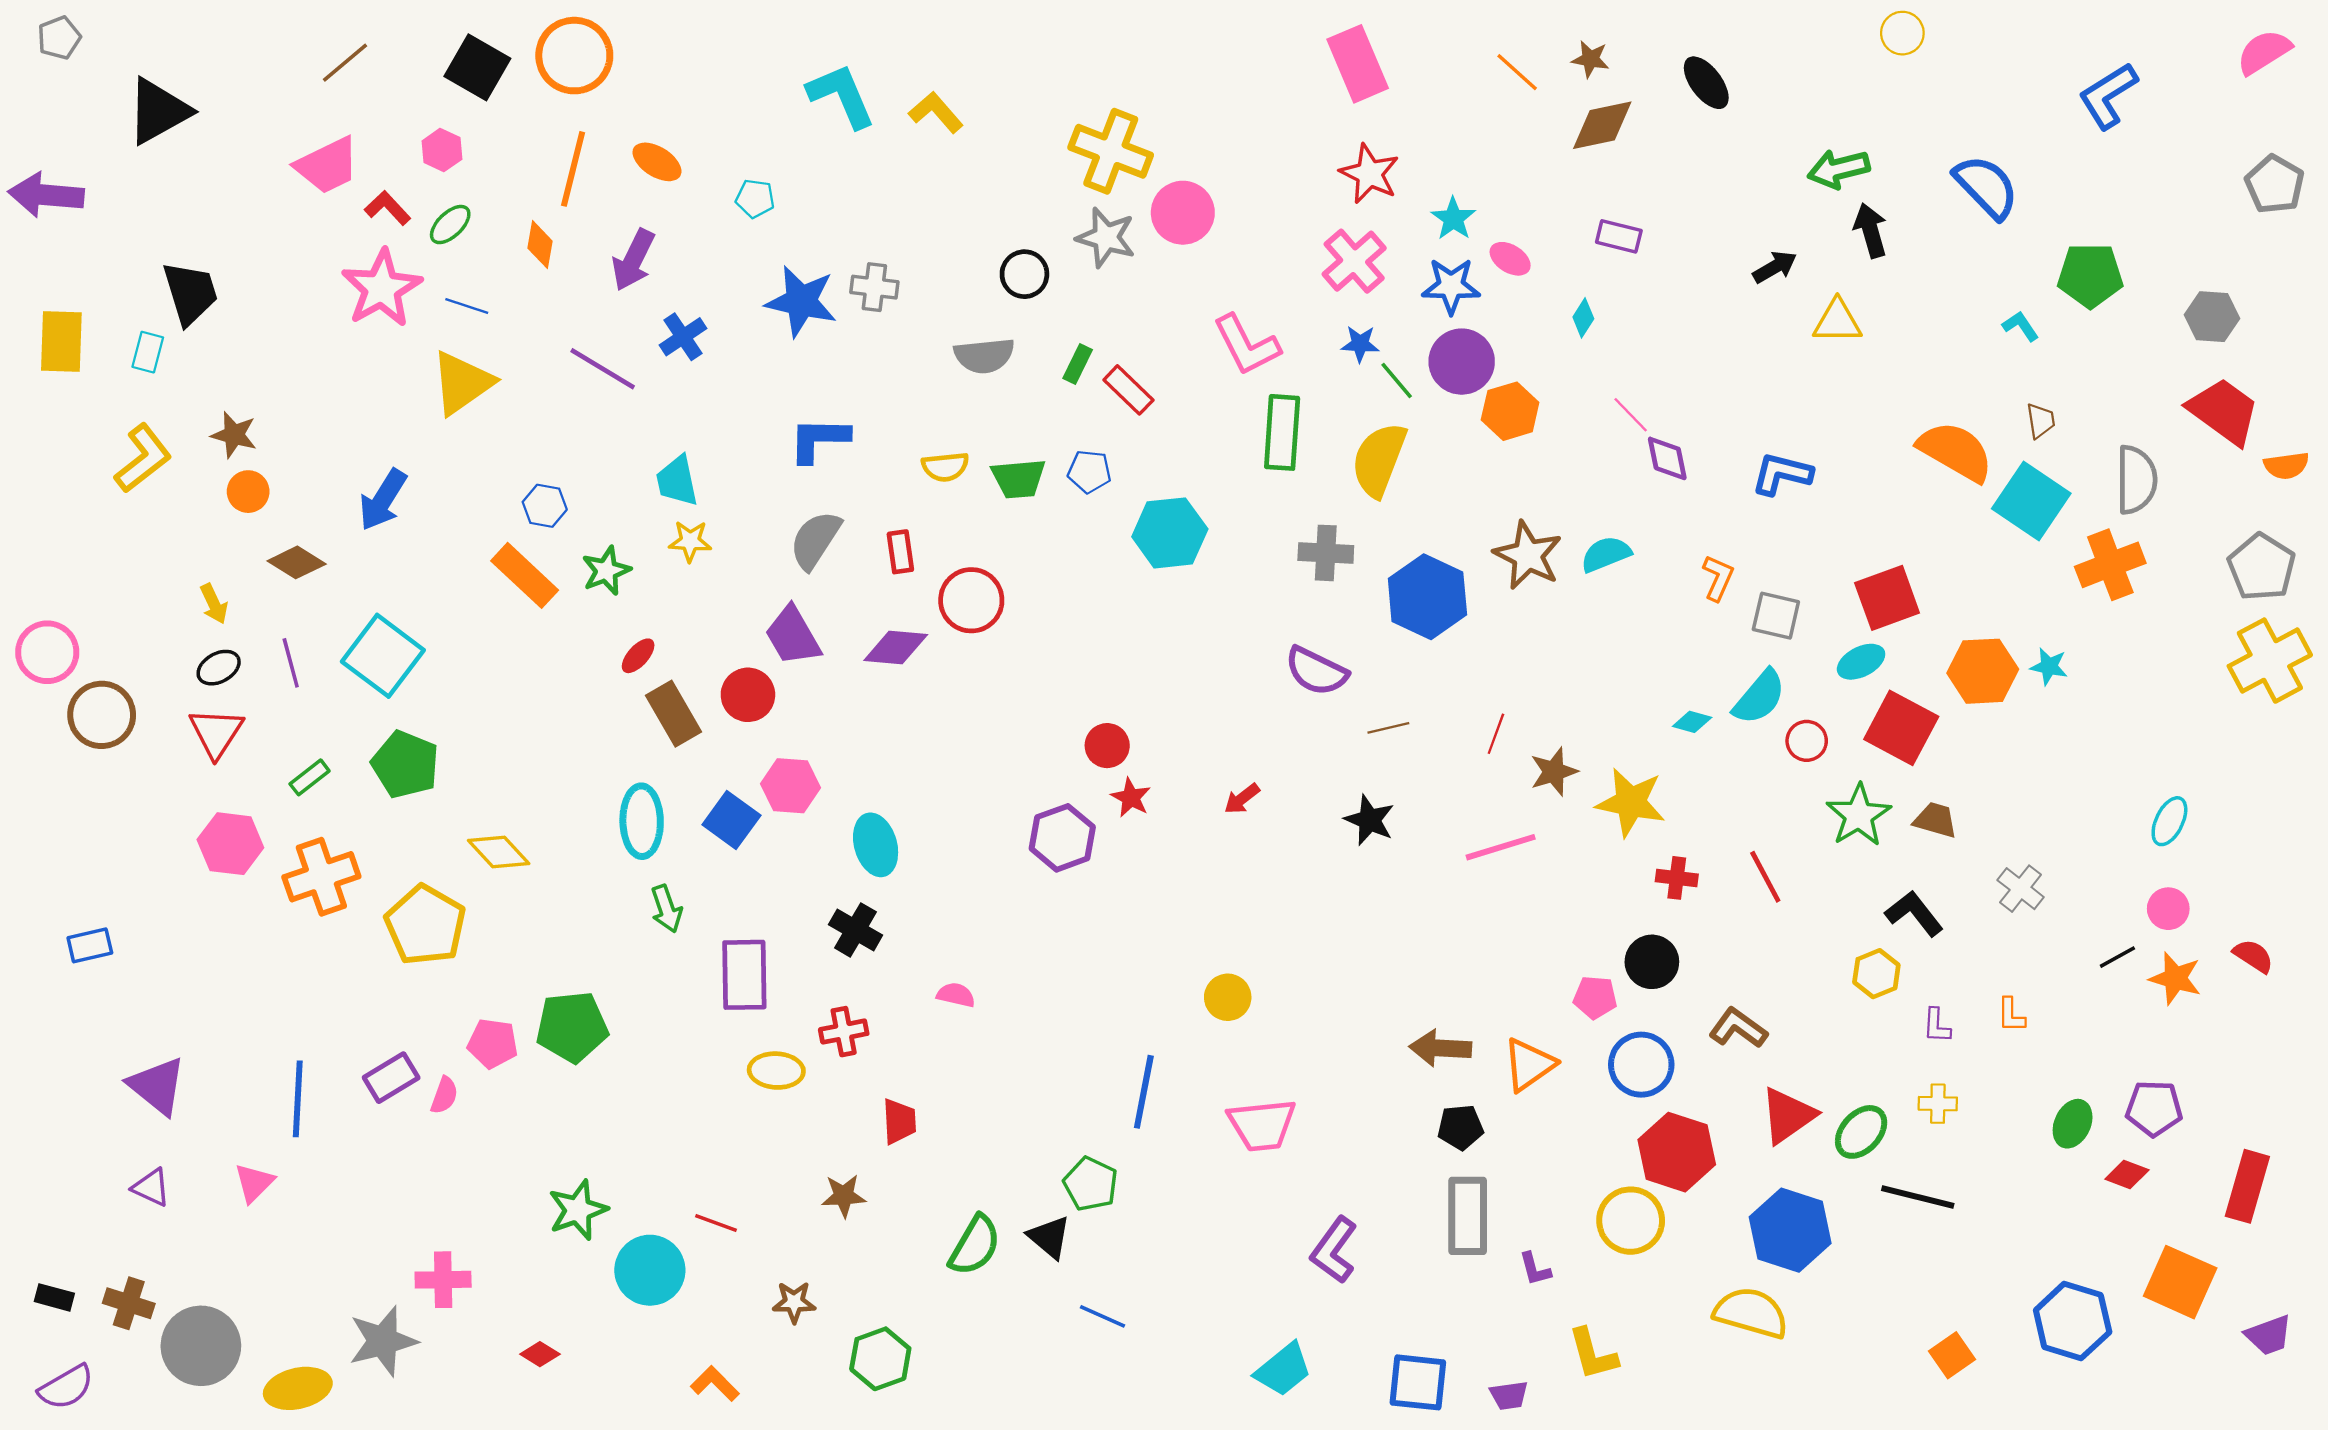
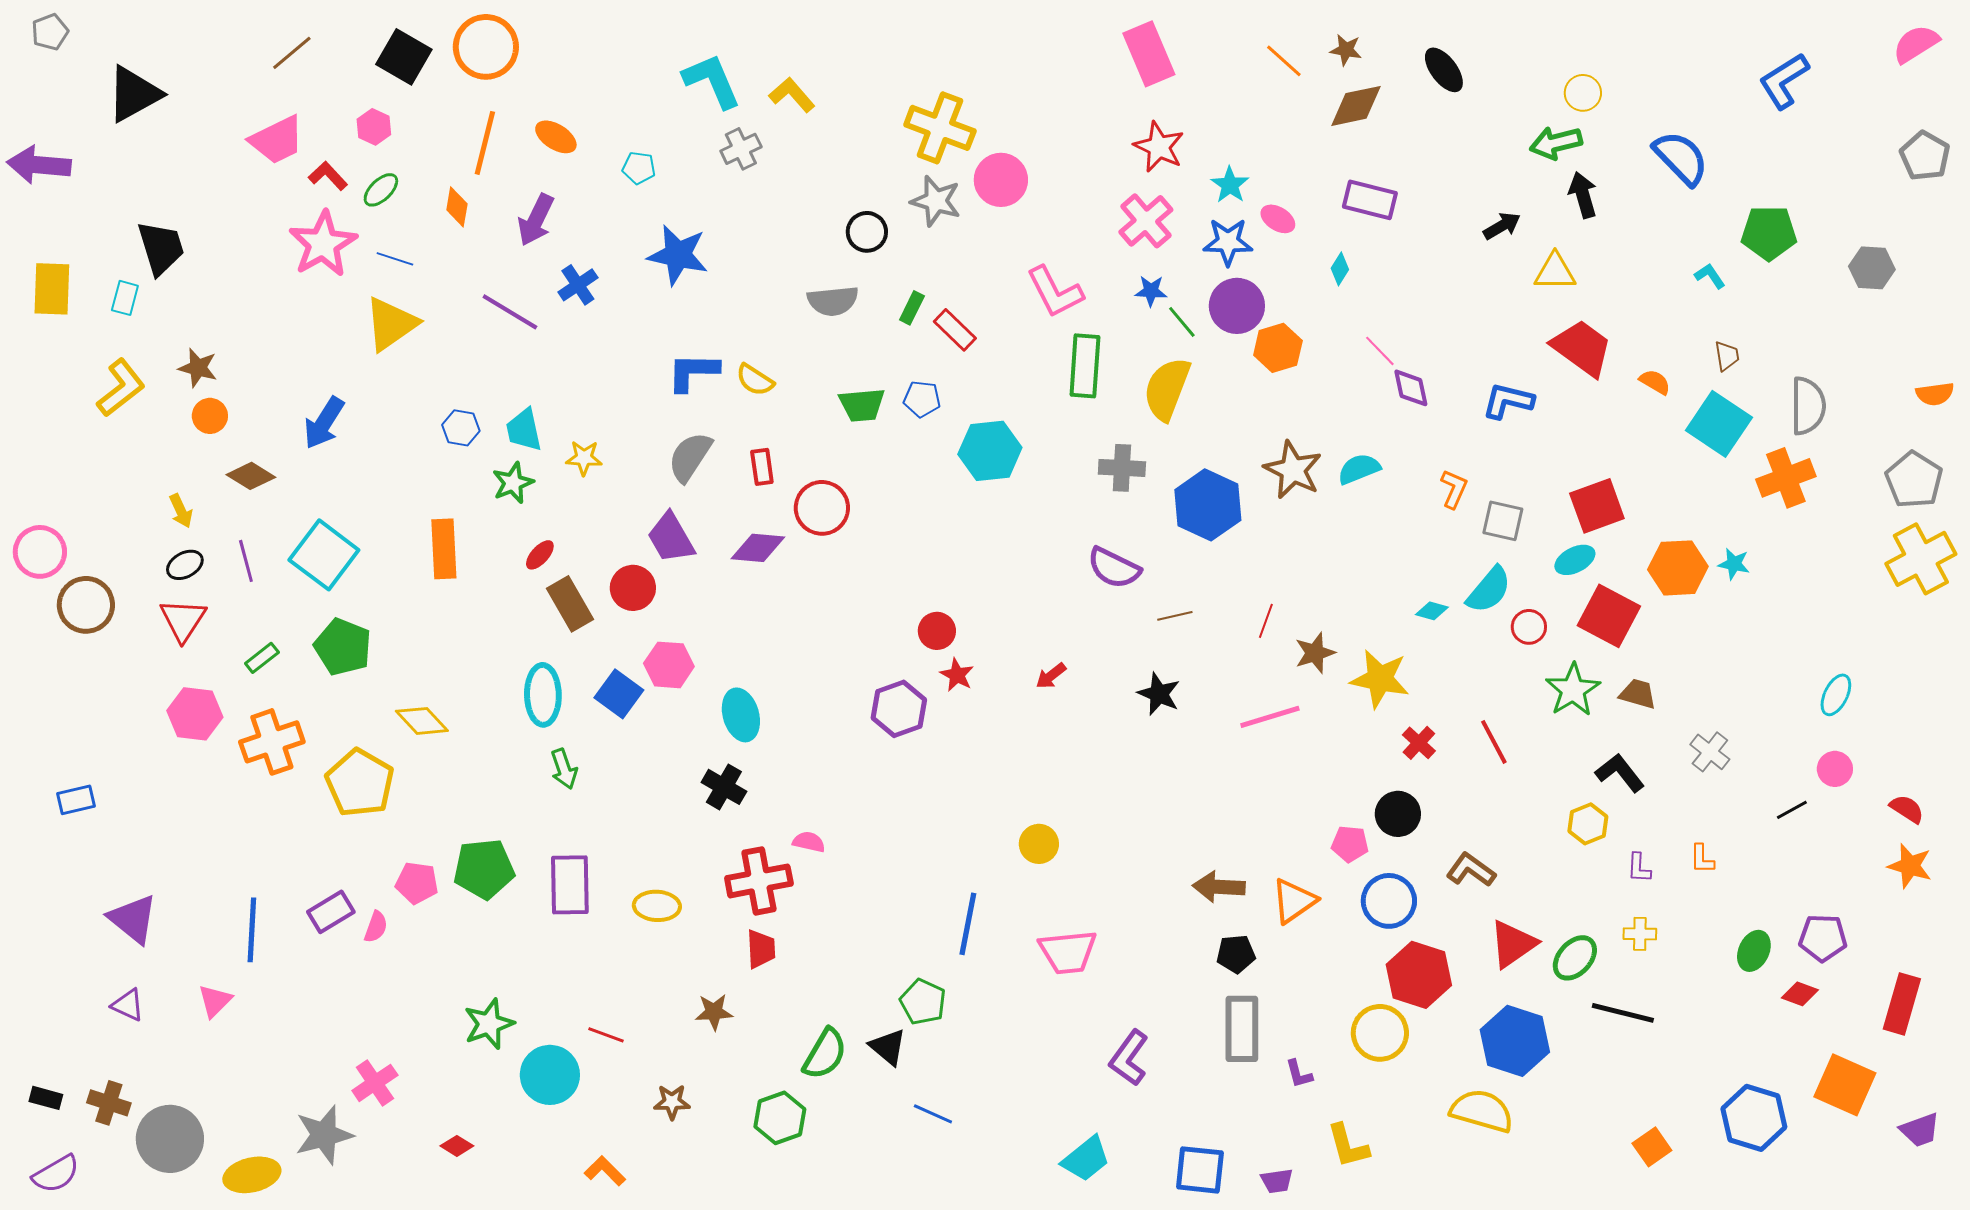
yellow circle: (1902, 33) -> (1583, 93), moved
purple rectangle: (1619, 236) -> (1370, 200), size x1.4
gray cross: (874, 287) -> (741, 149), moved, turned -33
red trapezoid: (2224, 411) -> (1582, 348), moved
orange semicircle: (1956, 451) -> (1655, 382), size x0.5
yellow semicircle: (945, 467) -> (755, 380), moved, turned 39
cyan trapezoid: (677, 481) -> (524, 430), moved
orange rectangle: (525, 575) -> (444, 549), moved, turned 44
red cross: (1677, 878) -> (1419, 743), turned 36
purple rectangle: (744, 975) -> (570, 885), moved
orange star: (2175, 978) -> (1910, 866), moved
red cross: (844, 1032) -> (759, 881), moved, size x1.6
pink cross: (443, 1280) -> (375, 1083), turned -33
green hexagon: (880, 1359) -> (780, 1118), moved

